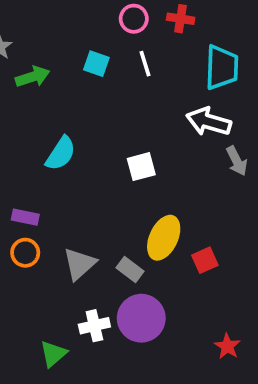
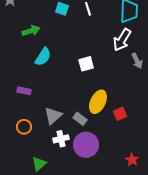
green arrow: (33, 77) -> (31, 31), moved
white arrow: (209, 122) -> (122, 40), turned -75
orange circle: (25, 253) -> (24, 127), moved
white cross: (94, 326) -> (61, 139), moved

